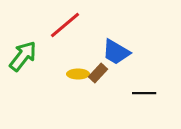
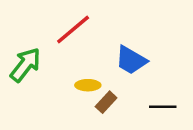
brown rectangle: (98, 73) -> (106, 102), moved

